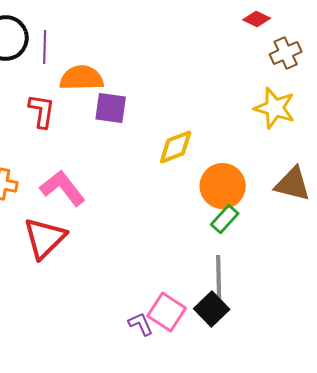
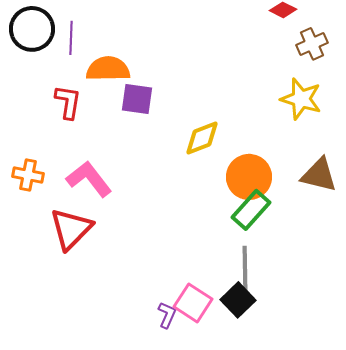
green rectangle: (225, 219) -> (251, 210), size x1.4
purple L-shape: (141, 324) -> (167, 315), turned 48

